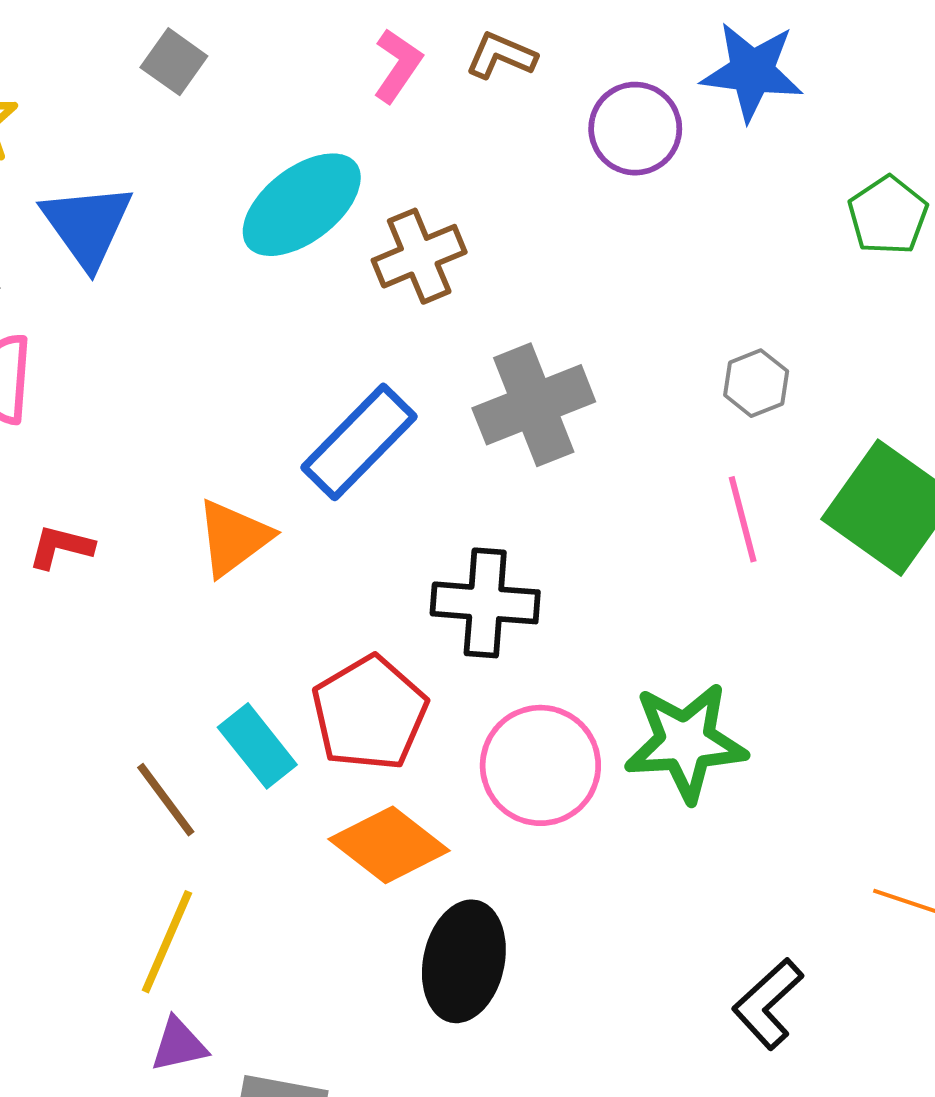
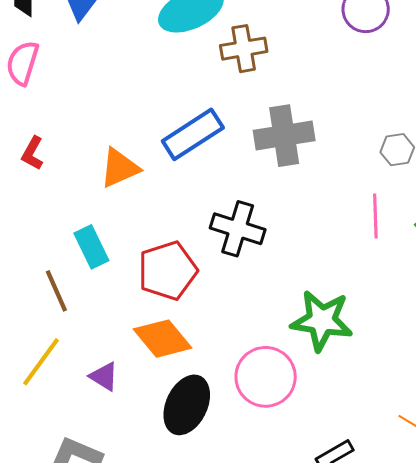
red L-shape: (61, 547) -> (33, 153), turned -88
cyan rectangle: (257, 746) -> (91, 247), moved
pink circle: (540, 765) -> (266, 377), moved
purple triangle: (179, 1045) -> (104, 376), moved, turned 32

